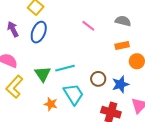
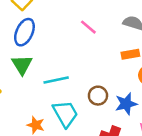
green triangle: (43, 74) -> (22, 65), moved

